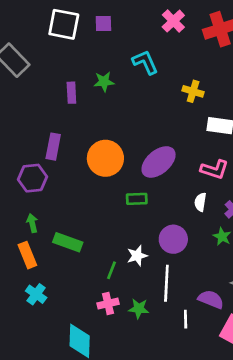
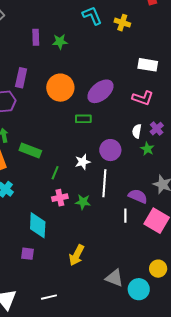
green star: (104, 82) -> (60, 42), moved
yellow cross: (193, 91) -> (122, 23), moved
white semicircle: (200, 202) -> (137, 131), moved
green line: (112, 270) -> (55, 173), moved
white line: (186, 319) -> (125, 216), moved

